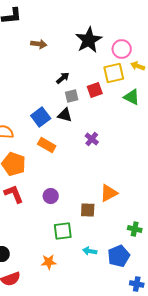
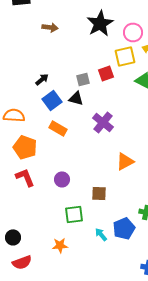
black arrow: (63, 78) -> (42, 79), moved
purple cross: (92, 139) -> (103, 122), size x1.5
orange triangle: (109, 193) -> (125, 161), moved
cyan arrow: (90, 251) -> (101, 234), turned 40
blue pentagon: (119, 256) -> (124, 228), moved

